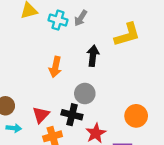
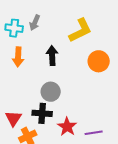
orange arrow: (55, 67) -> (18, 57), moved
orange circle: (136, 116) -> (99, 61), moved

